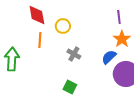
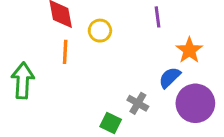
purple line: (119, 17) -> (158, 17), moved
gray cross: (74, 54) -> (138, 103), moved

